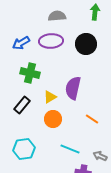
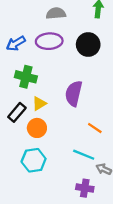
yellow triangle: (50, 97) -> (39, 103), moved
orange circle: (53, 119) -> (37, 128), moved
cyan hexagon: (24, 149) -> (34, 160), moved
cyan line: (70, 149) -> (84, 155), moved

